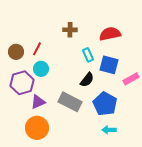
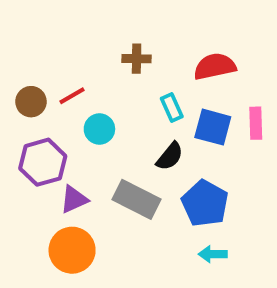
red line: (37, 49) -> (72, 96), turned 32
cyan circle: (41, 69) -> (99, 129), moved
pink rectangle: (131, 79) -> (256, 123), moved, turned -63

